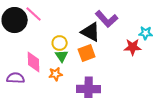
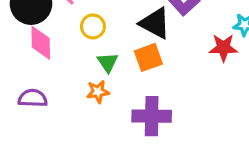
yellow circle: (60, 43) -> (93, 26), moved
pink diamond: (34, 62) -> (41, 43), moved

